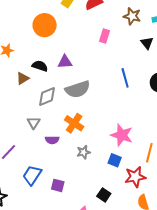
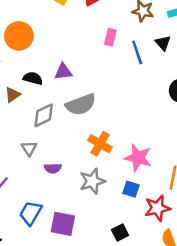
orange circle: (45, 25) -> (19, 36), moved
blue line: (125, 78) -> (137, 52), moved
orange cross: (74, 123) -> (100, 144), moved
gray star: (84, 152) -> (92, 181), size x1.5
purple square: (58, 185) -> (63, 224), size x1.5
black square: (104, 195) -> (120, 233), turned 32

